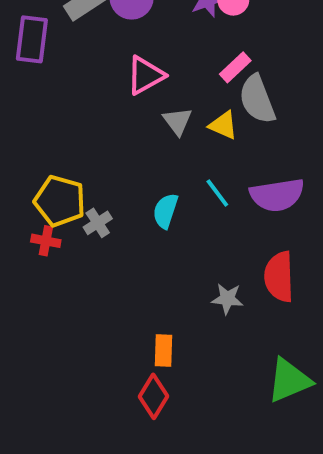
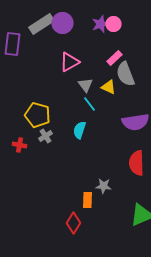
cyan line: (217, 193) -> (90, 104), moved
yellow pentagon: (60, 201) -> (38, 115), moved
gray star: (227, 299) -> (104, 186), moved
orange rectangle: (163, 350) -> (88, 200), moved

